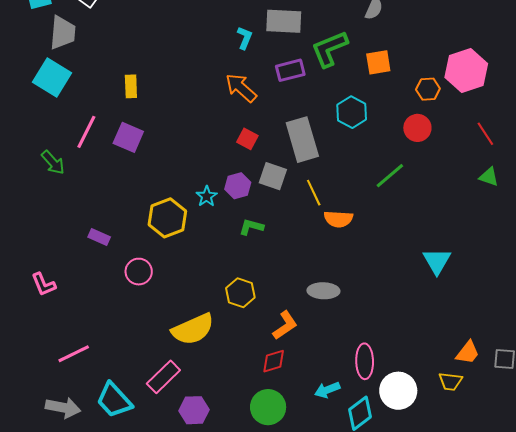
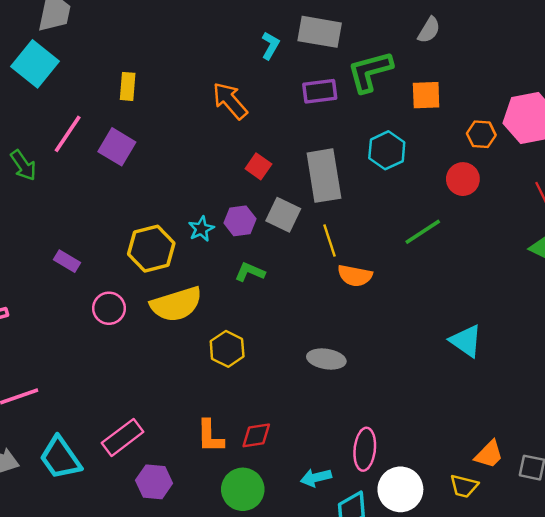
orange arrow: (241, 88) -> (230, 101), moved
cyan triangle: (437, 261) -> (466, 341), turned -32
orange L-shape: (285, 325) -> (210, 436), moved, turned 116
yellow semicircle: (193, 329) -> (176, 304), moved

